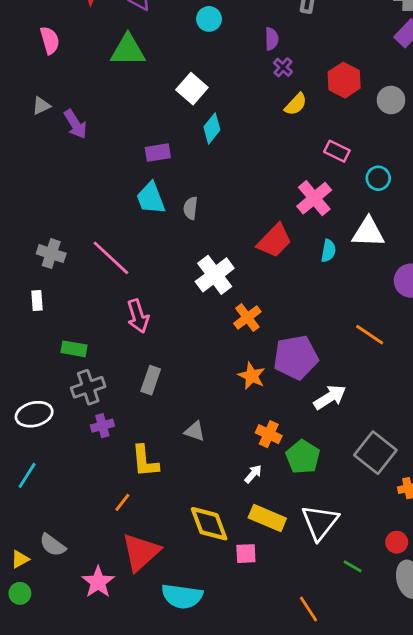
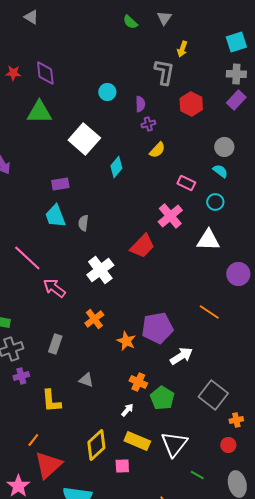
cyan circle: (209, 19) -> (107, 92), moved
purple cross: (283, 67) -> (148, 124), turned 32
red hexagon: (344, 80) -> (191, 104), moved
white square: (192, 89) -> (84, 139), size x1.4
cyan diamond: (212, 128) -> (116, 167), moved
cyan semicircle: (328, 251) -> (220, 171), moved, turned -63
pink arrow: (138, 316) -> (54, 288), moved, turned 145
orange cross: (247, 318) -> (94, 319), moved
orange line: (122, 502) -> (33, 440), moved
yellow diamond: (209, 524) -> (96, 445), turned 68
red circle: (397, 542) -> (228, 445), moved

